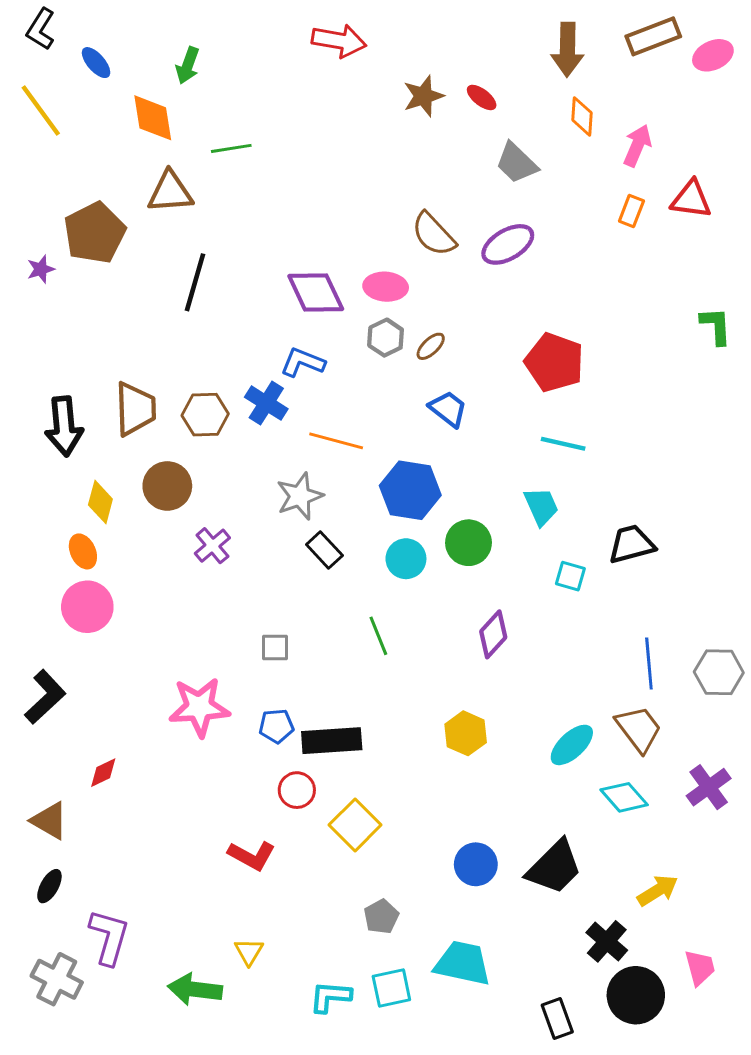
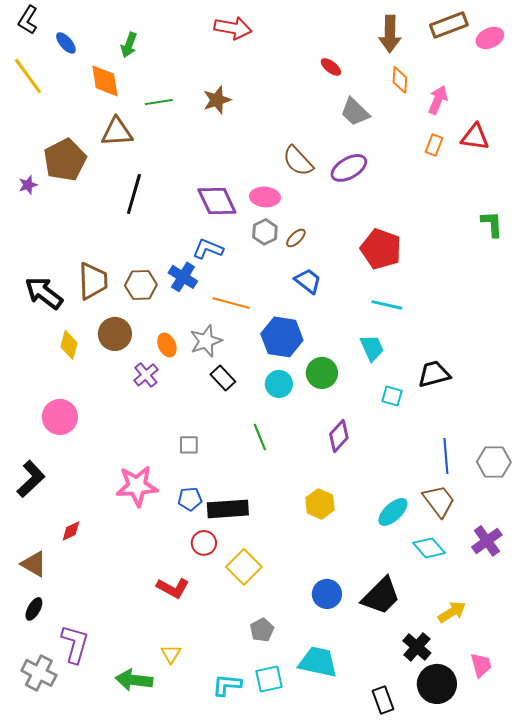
brown star: (423, 96) -> (217, 100), moved
black arrow: (64, 426) -> (44, 293), turned 132
orange ellipse: (83, 551) -> (167, 345), moved

